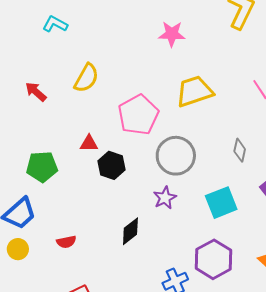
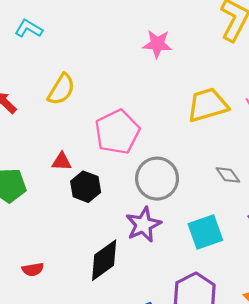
yellow trapezoid: (194, 91) -> (208, 105), moved
gray diamond: (240, 150) -> (228, 175), turned -50
purple star: (165, 198) -> (143, 225), size x1.4
black diamond: (130, 231) -> (104, 260), size x1.4

